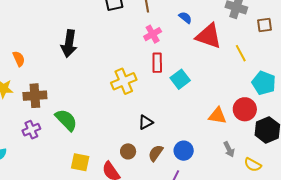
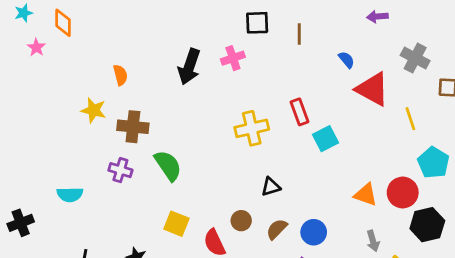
pink cross: (153, 34) -> (233, 58), moved
red rectangle: (157, 63) -> (299, 112), turned -30
purple cross: (31, 130) -> (120, 170), turned 30

